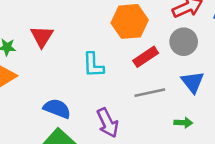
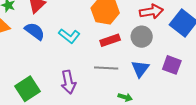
cyan L-shape: (93, 65) -> (69, 36), turned -65
blue semicircle: (57, 108) -> (35, 31), moved

